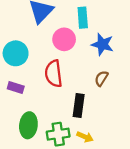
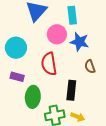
blue star: (102, 44) -> (79, 42), moved
brown semicircle: (101, 78) -> (90, 66), turned -48
green ellipse: (28, 125) -> (33, 97), moved

